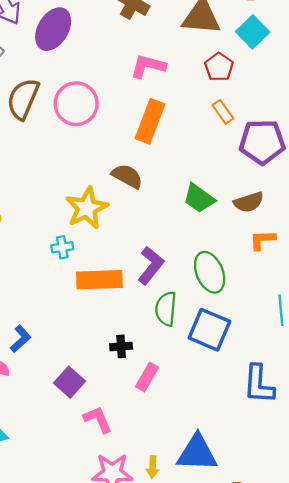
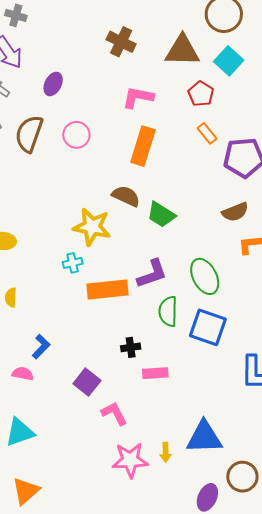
purple ellipse: (53, 29) -> (53, 84), moved, size x0.6
pink circle: (76, 104) -> (76, 135), size x0.7
green trapezoid: (199, 198) -> (161, 215), moved
yellow star: (87, 208) -> (92, 227), turned -30
purple L-shape: (151, 265) -> (152, 274), turned 36
pink rectangle: (147, 377) -> (155, 373), turned 60

